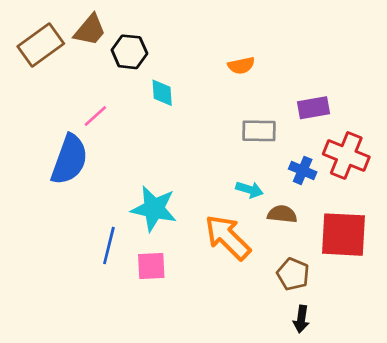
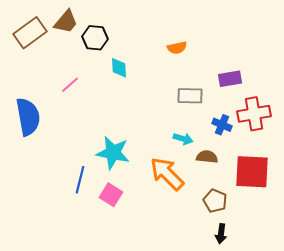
red cross: (346, 155) -> (254, 114), turned -32
blue semicircle: (69, 160) -> (28, 117), moved, turned -30
pink square: (151, 266) -> (111, 195), turned 35

